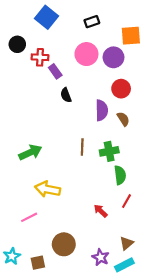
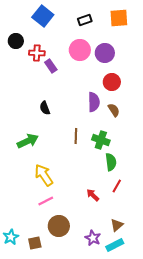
orange square: (131, 36) -> (119, 18), moved
black semicircle: (66, 95) -> (45, 108), moved
green cross: (109, 151) -> (101, 140), turned 30
yellow arrow: (48, 189) -> (44, 175), turned 45
pink line: (29, 217) -> (46, 201), moved

